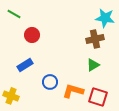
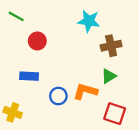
cyan star: (105, 18) -> (89, 21), moved
blue rectangle: (25, 65) -> (29, 76), turned 35
orange L-shape: (73, 91) -> (85, 91), moved

